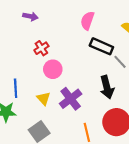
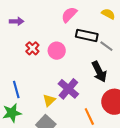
pink semicircle: (87, 21) -> (69, 15), turned 36
pink circle: (53, 69) -> (57, 51), moved
yellow triangle: (44, 98) -> (49, 100), moved, turned 40

